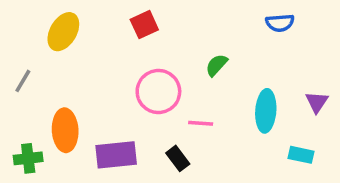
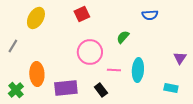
blue semicircle: (280, 23) -> (150, 15), moved
cyan ellipse: (266, 111) -> (138, 70), moved
green cross: (28, 158) -> (16, 90), turned -35

